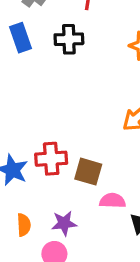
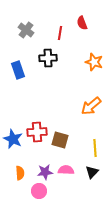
blue rectangle: (20, 38) -> (18, 70), moved
pink semicircle: (112, 201) -> (66, 170), moved

